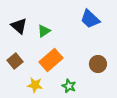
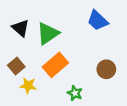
green triangle: (44, 31) -> (48, 33), size x1.6
yellow star: (35, 85) -> (28, 86), moved

